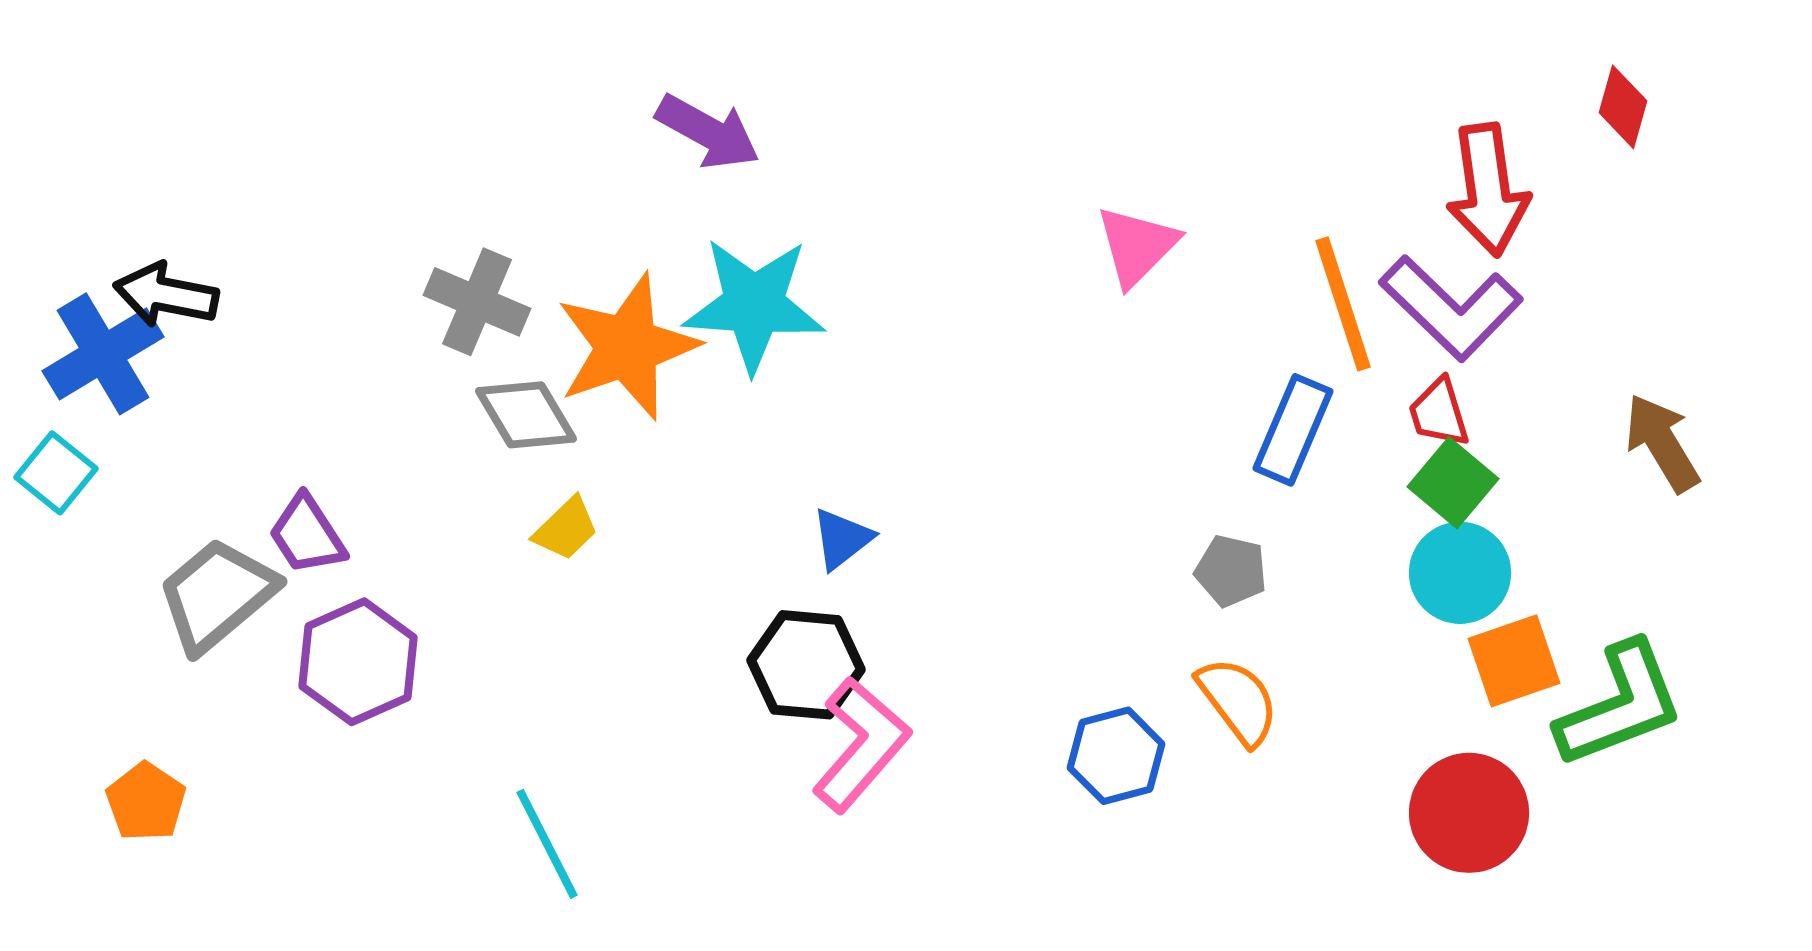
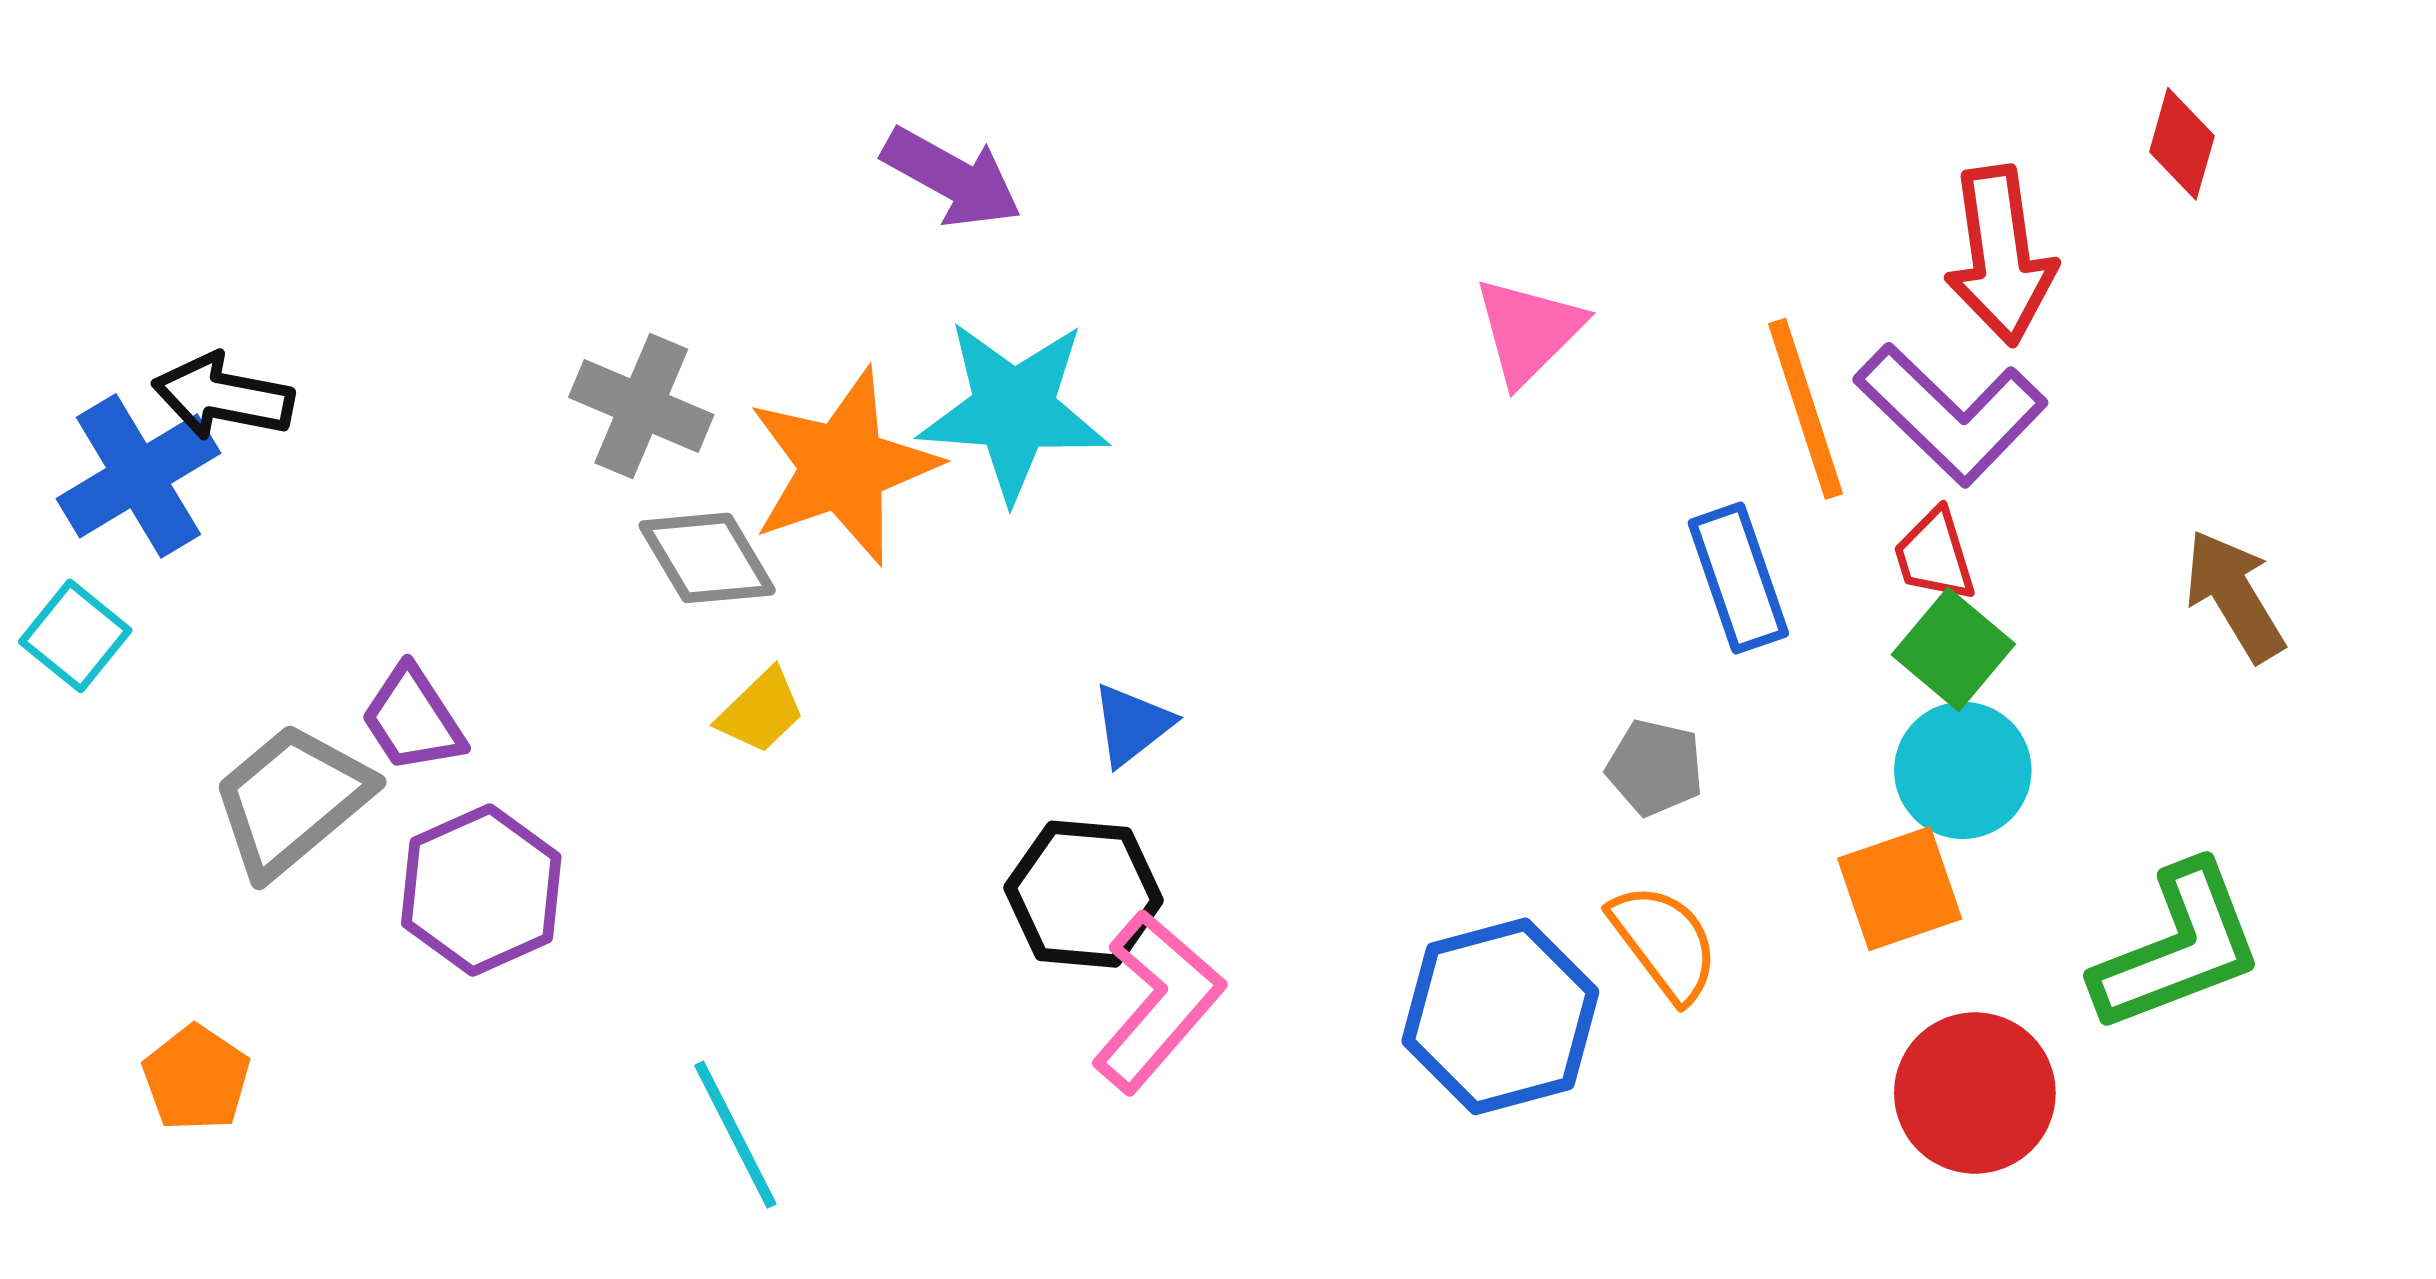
blue rectangle: (1293, 430) -> (1738, 578), turned -42
orange square: (1514, 661) -> (1900, 889), moved
blue hexagon: (1116, 756) -> (1500, 1016), size x1.5

